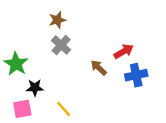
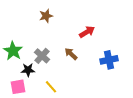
gray cross: (61, 45) -> (42, 56), moved
red arrow: (124, 51) -> (87, 32), moved
brown arrow: (99, 68) -> (71, 54), moved

